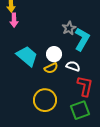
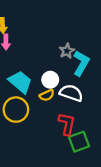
white semicircle: (73, 66) -> (71, 93), size x1.5
red L-shape: (85, 86) -> (67, 124), moved
yellow circle: (45, 100) -> (16, 110), moved

